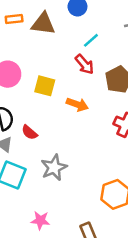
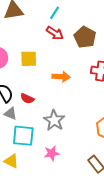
orange arrow: (77, 104) -> (61, 77), moved
pink star: (40, 220) -> (52, 153), moved

